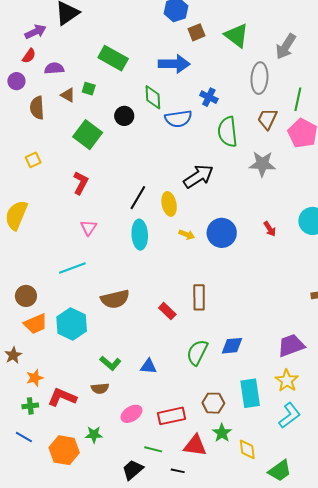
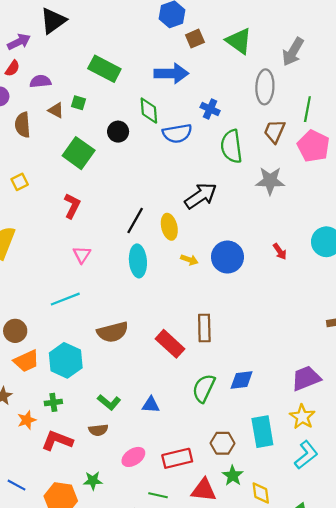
red rectangle: (167, 311) -> (170, 344), size x1.5
green cross: (30, 406) -> (53, 402), moved

